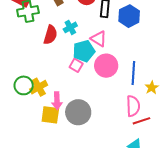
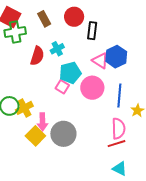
blue hexagon: (129, 16) -> (116, 57), moved
pink triangle: (99, 39) -> (100, 61), moved
yellow square: (50, 115) -> (35, 136), turned 36
red line: (141, 121) -> (117, 144), moved

